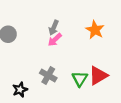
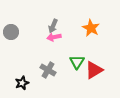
pink arrow: (55, 40) -> (54, 37), turned 32
green triangle: (80, 79) -> (77, 62), moved

